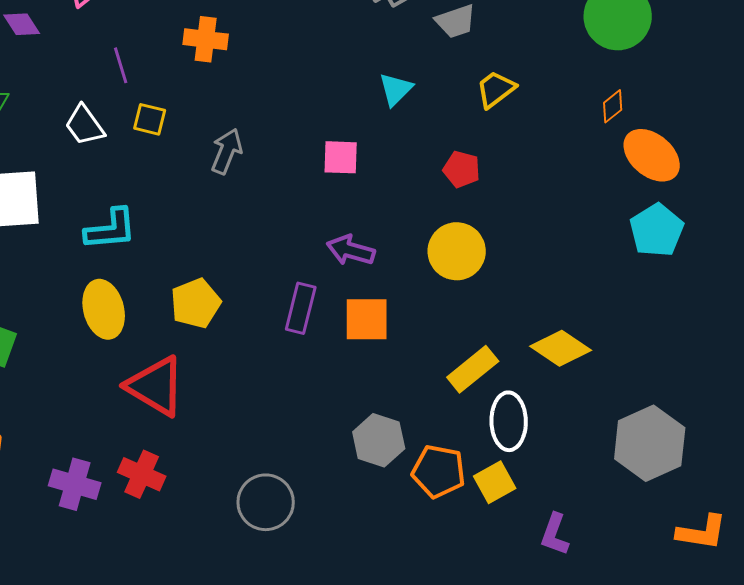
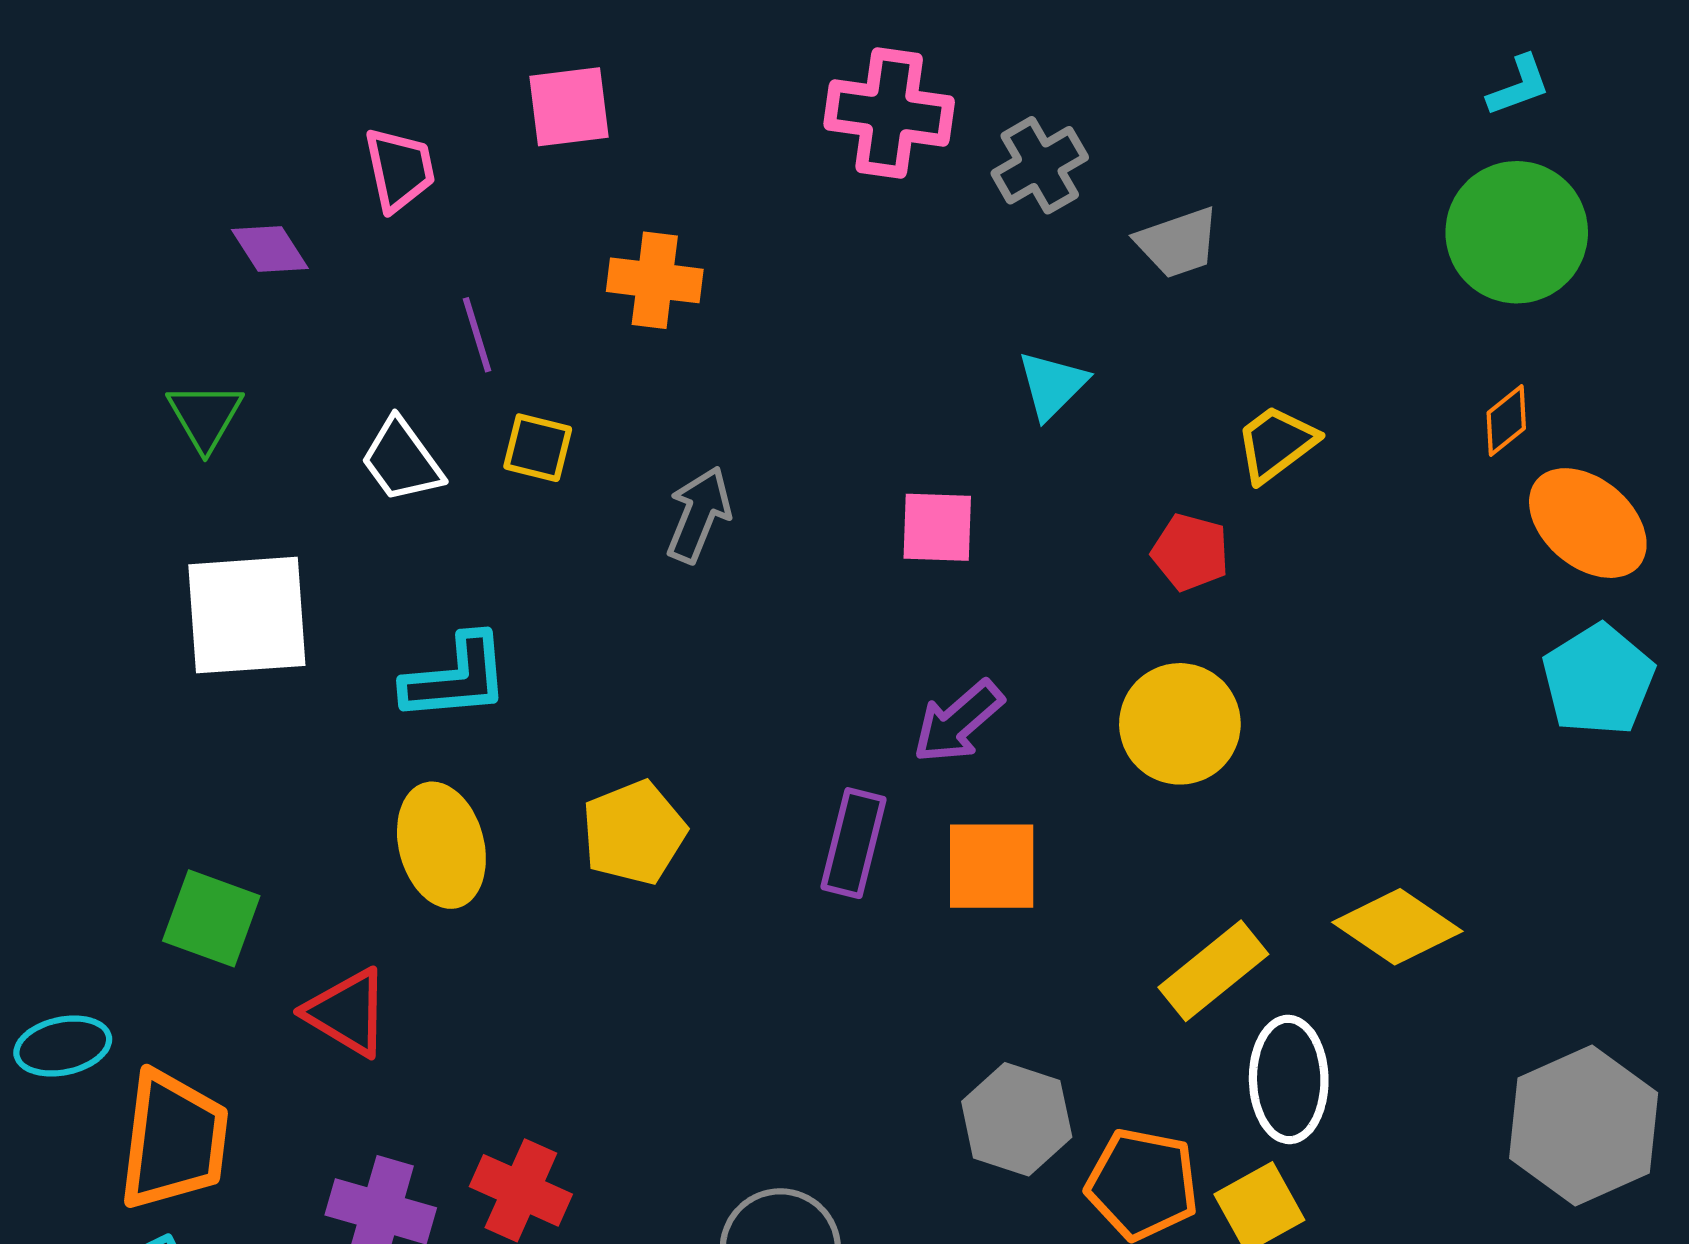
yellow trapezoid: (496, 89) -> (1276, 444), moved
purple arrow: (351, 250) -> (958, 722), turned -57
red triangle: (156, 386) -> (347, 1013), moved, size x0.7

